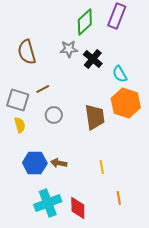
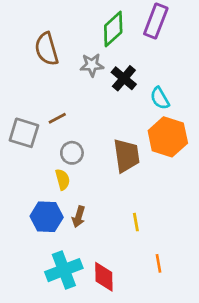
brown semicircle: (27, 52) -> (47, 49), moved
yellow semicircle: (20, 125) -> (63, 179), moved
brown arrow: (59, 163) -> (79, 217), turned -84

